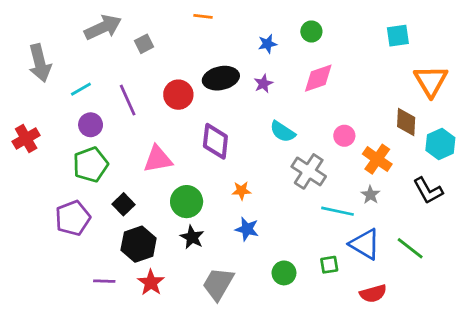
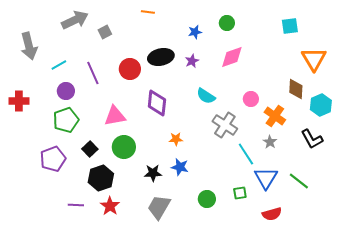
red cross: (26, 138) -> (19, 101), turned 30
green circle: (187, 202) -> (124, 147), moved
cyan line: (337, 211) -> (246, 154), turned 45
black star: (192, 237) -> (153, 173), moved, turned -30
blue triangle: (365, 244) -> (266, 178), turned 30

